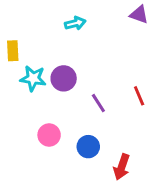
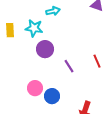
cyan star: (33, 78) -> (34, 28), moved
blue circle: (88, 147) -> (52, 96), moved

